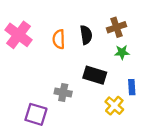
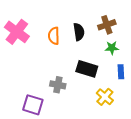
blue rectangle: (132, 87) -> (121, 72), moved

